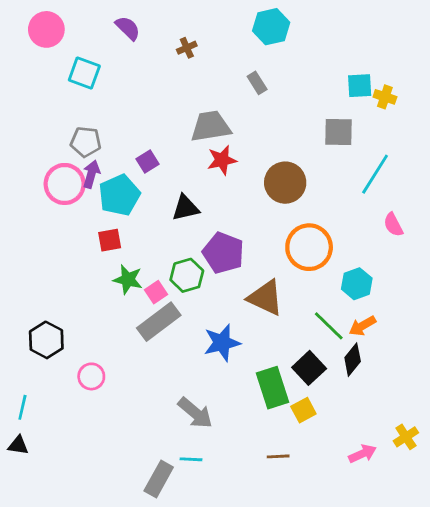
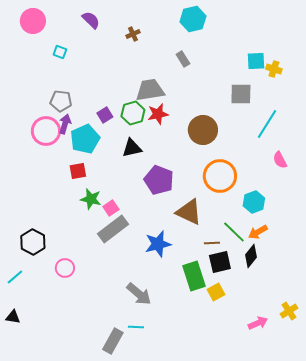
cyan square: (84, 73) -> (60, 52), size x0.6
green hexagon: (187, 275) -> (133, 113), moved
black square: (309, 368) -> (220, 262), turned 30
cyan line: (22, 407) -> (15, 277), moved, turned 36
brown line: (278, 456) -> (212, 243), moved

